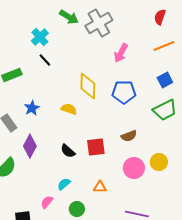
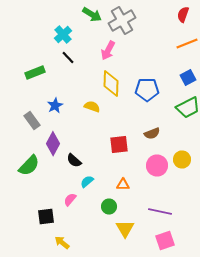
pink arrow: (121, 53) -> (108, 50), moved
black semicircle: (68, 151) -> (74, 160), moved
green circle: (77, 209) -> (109, 206), moved

